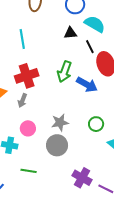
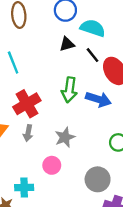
gray star: (60, 122) -> (65, 137), moved
pink circle: (28, 128) -> (52, 165), moved
gray circle: (57, 145) -> (98, 179), moved

